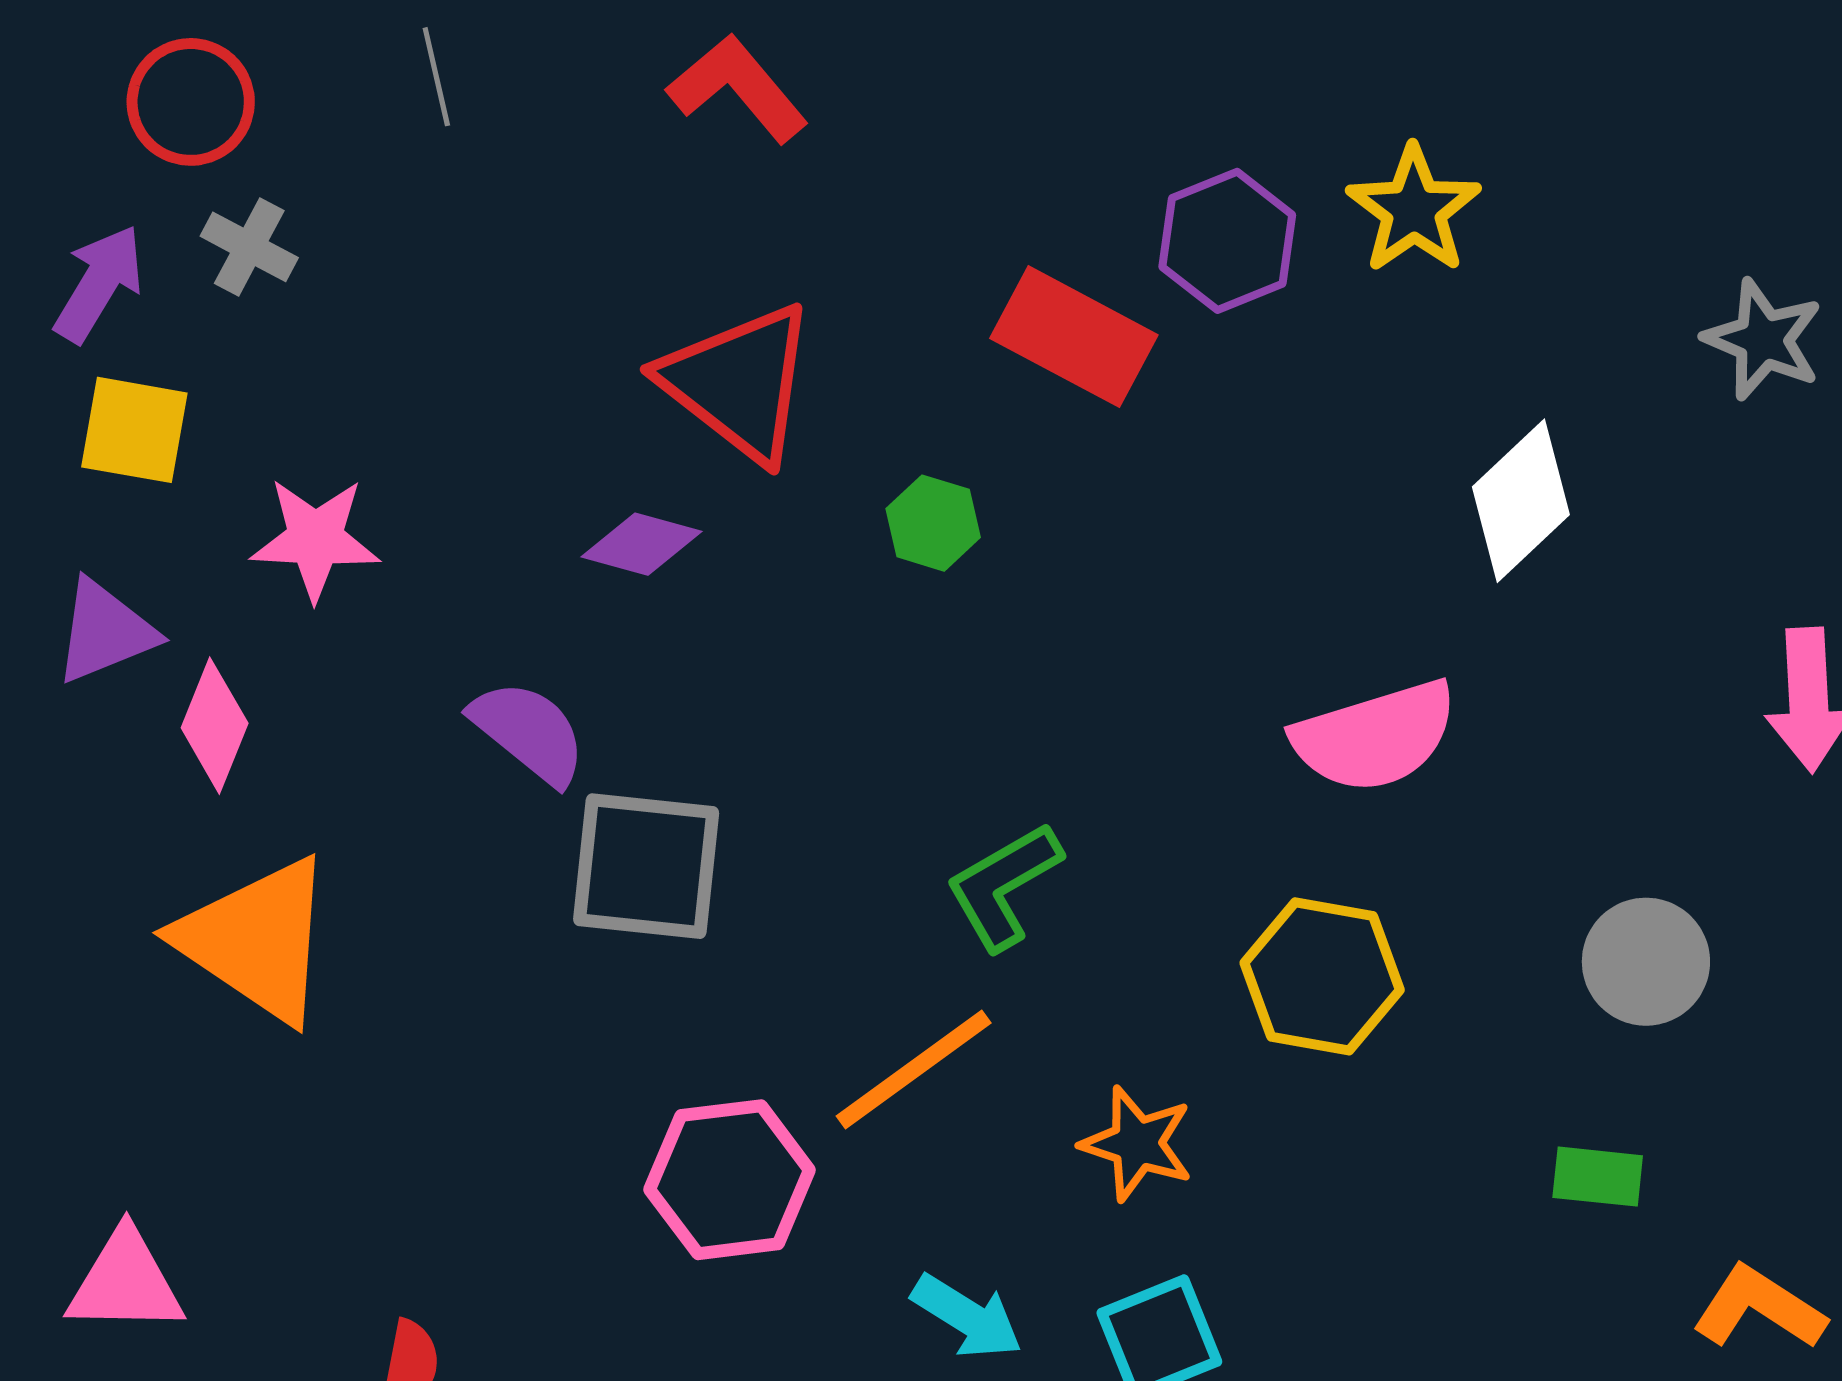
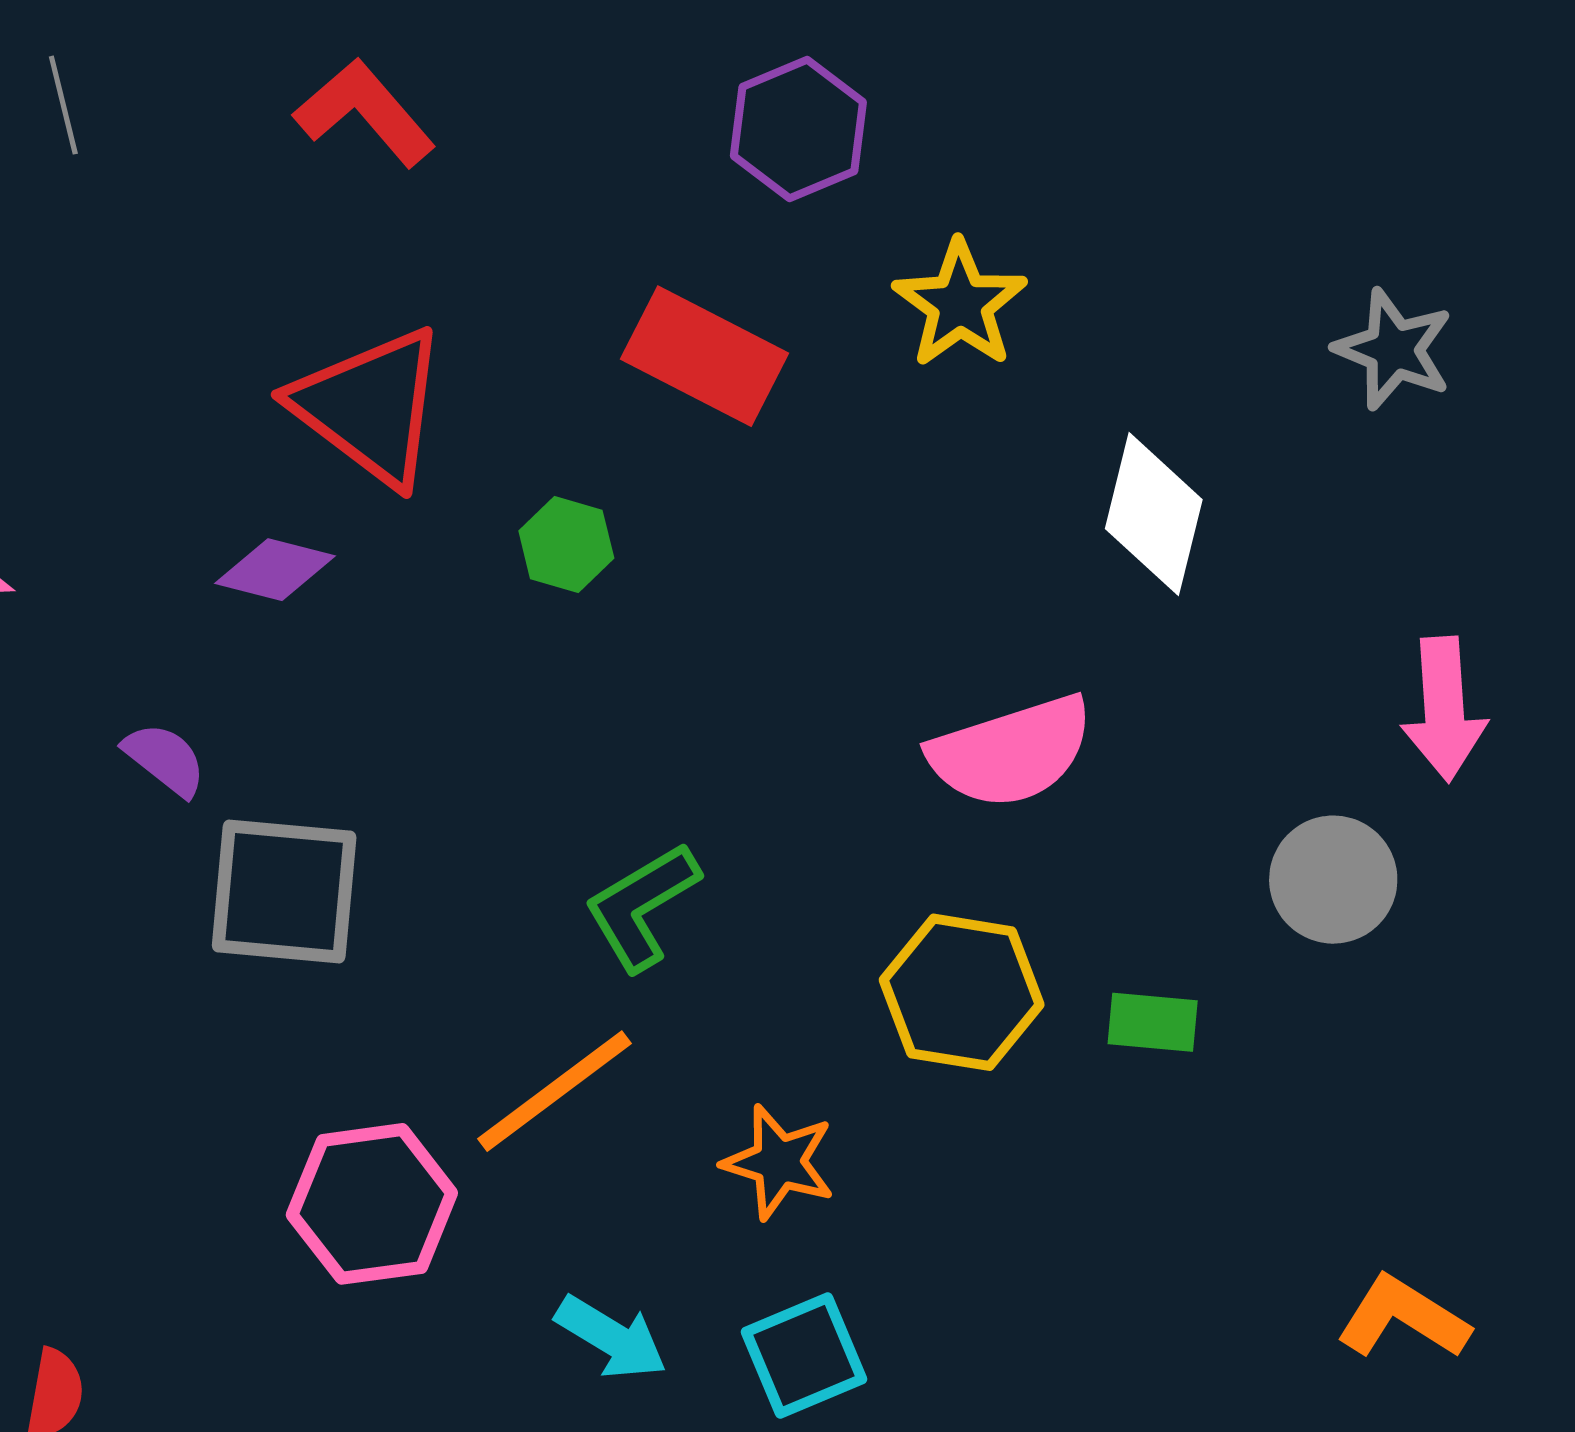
yellow star: (1414, 210) -> (960, 304), moved
purple hexagon: (1227, 241) -> (798, 129), moved
white diamond: (1521, 501) -> (1154, 514), turned -32
purple semicircle: (529, 732) -> (165, 759), size x0.7
gray circle: (1646, 962) -> (1333, 880), moved
green rectangle: (1598, 1177) -> (1153, 1022), moved

